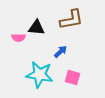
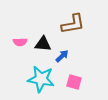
black triangle: (37, 28) -> (43, 44), moved

